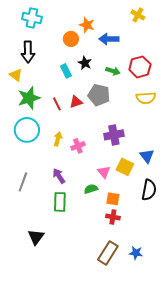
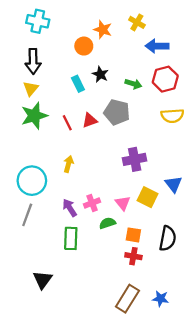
yellow cross: (138, 15) -> (137, 22), moved
blue arrow: (109, 39) -> (157, 46), moved
yellow triangle: (16, 75) -> (31, 89), moved, turned 32
cyan circle: (27, 130) -> (32, 181), moved
pink cross: (78, 146) -> (92, 203), moved
black semicircle: (149, 190) -> (168, 238), moved

